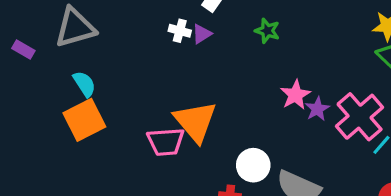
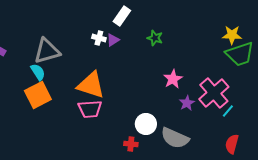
gray triangle: (75, 28) -> (47, 51), moved
purple star: (317, 109) -> (187, 103), moved
orange triangle: (195, 121) -> (91, 85), moved, turned -32

